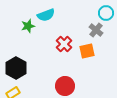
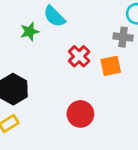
cyan semicircle: (46, 15) -> (54, 16), turned 66
gray cross: (96, 30) -> (123, 37), turned -32

